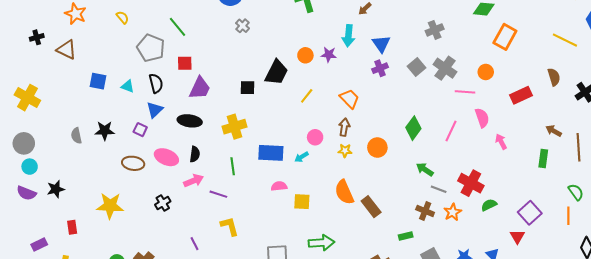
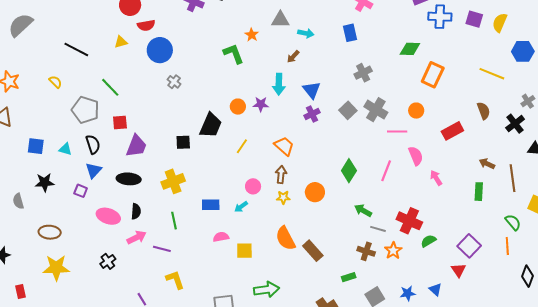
black star: (105, 131) -> (45, 182), moved
blue rectangle: (271, 153) -> (211, 205), size x0.7
brown ellipse: (133, 163) -> (50, 232), moved

